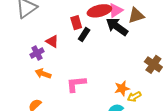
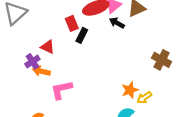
black arrow: (117, 27) -> (117, 23), size x0.6
orange arrow: (43, 74) -> (41, 71), moved
pink L-shape: (76, 84) -> (61, 90), moved

